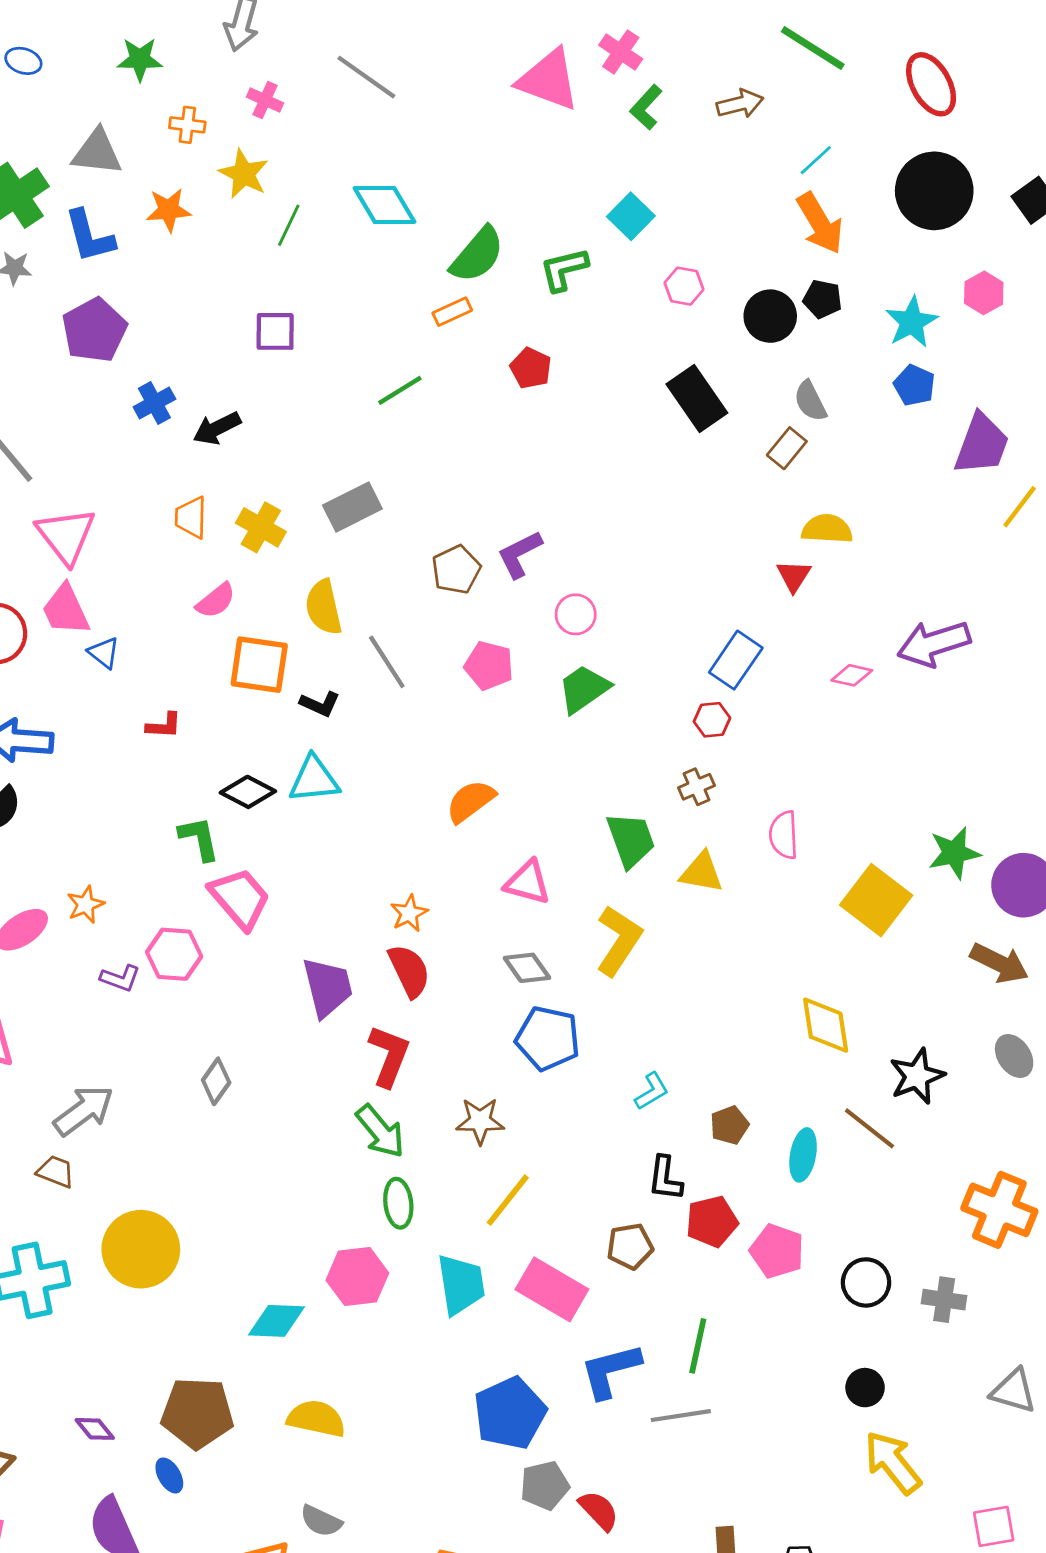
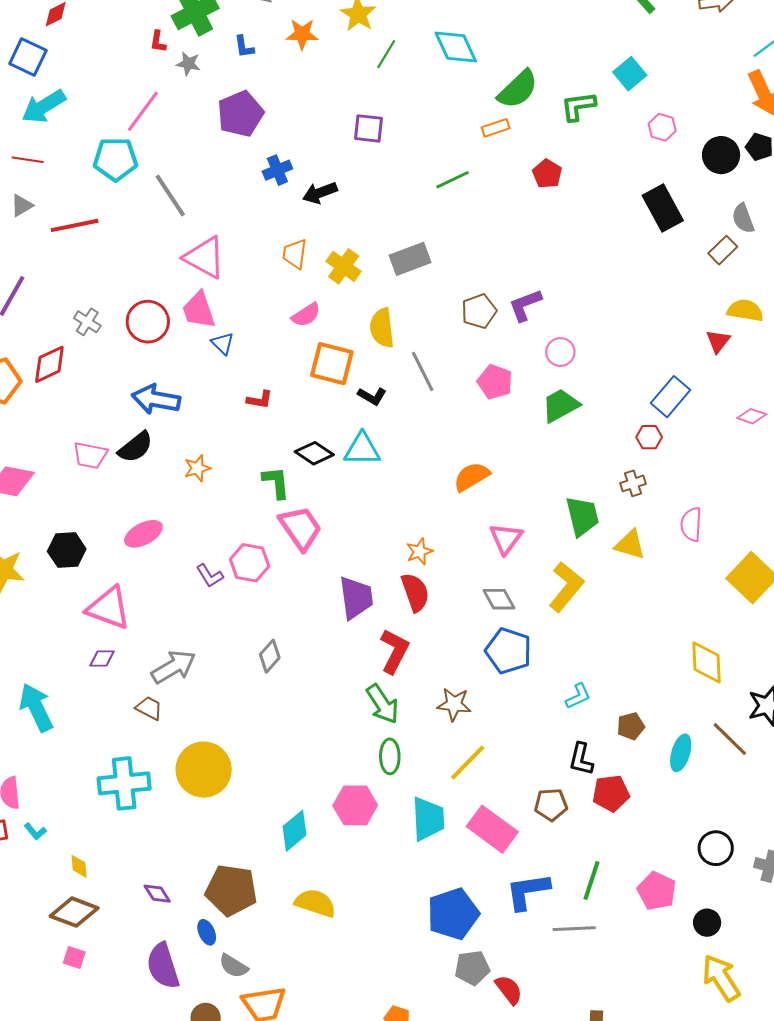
blue L-shape: (90, 236) -> (244, 47), size x0.6
pink triangle: (66, 536) -> (205, 257), turned -30
pink triangle: (528, 882) -> (506, 539), turned 45
orange star: (86, 905) -> (197, 468), moved
purple L-shape: (120, 978) -> (210, 576), turned 32
pink pentagon: (777, 1251) -> (657, 891), moved
cyan diamond: (277, 1321) -> (294, 831), turned -48
gray semicircle: (321, 1521) -> (234, 966), moved

